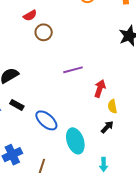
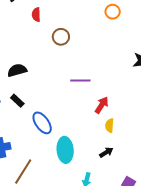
red semicircle: (30, 15) -> (36, 15), moved, turned 104
black arrow: (107, 127) -> (106, 152), moved

